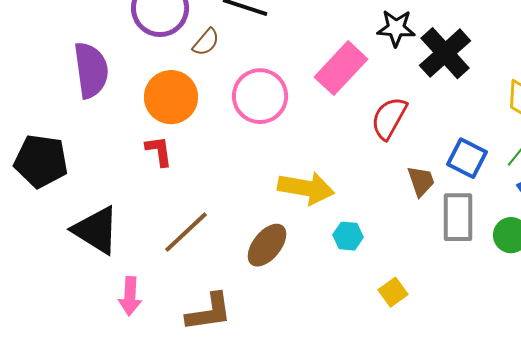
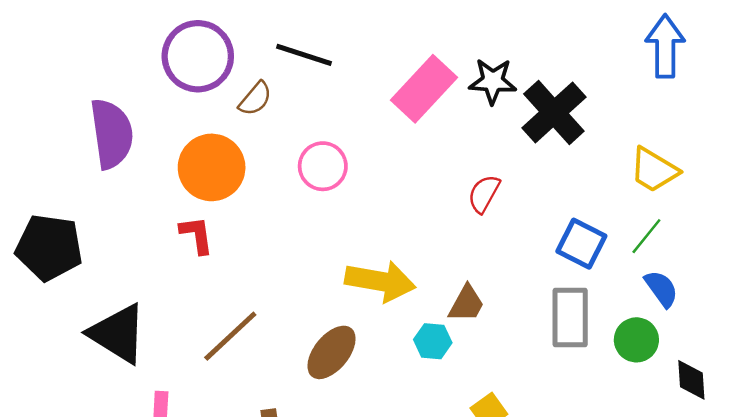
pink rectangle: (341, 68) -> (424, 89), moved
pink circle: (260, 96) -> (323, 166), size x0.7
red semicircle: (389, 118) -> (484, 194), size x0.7
brown trapezoid: (421, 181) -> (466, 304), moved, turned 48

